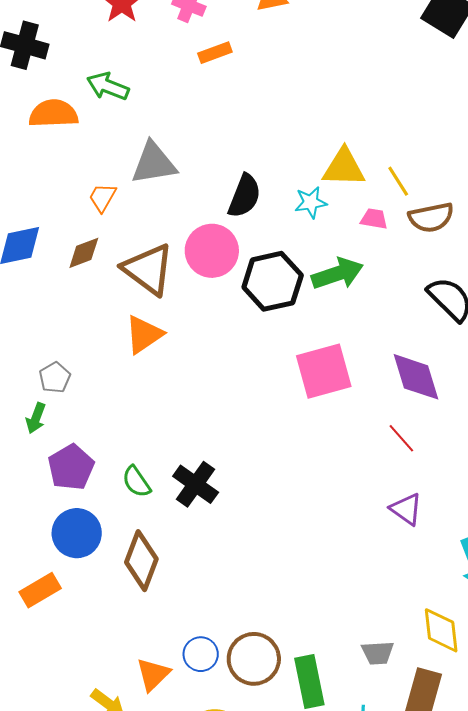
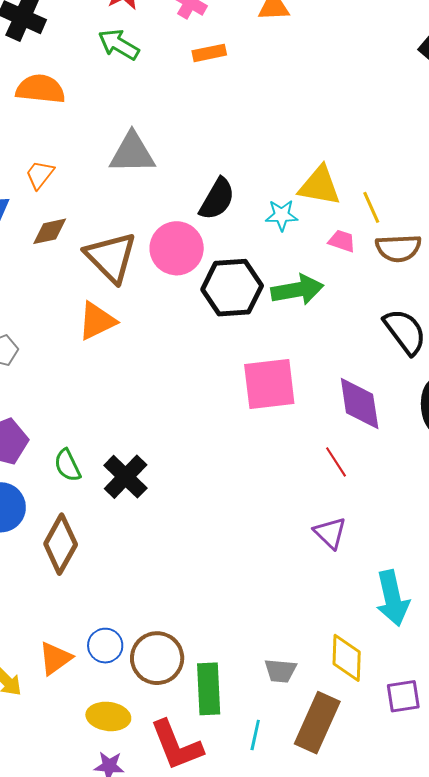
green arrow: (108, 86) -> (119, 44), moved
orange trapezoid: (102, 197) -> (40, 175), moved

